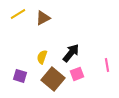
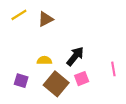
yellow semicircle: (42, 57) -> (44, 60), turned 72

